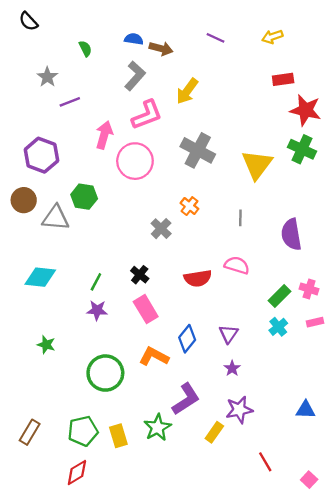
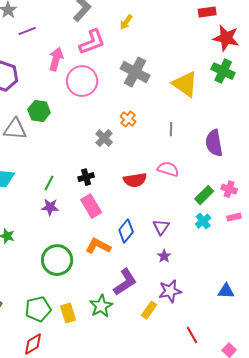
yellow arrow: (187, 91) -> (126, 22), size x0.7
yellow triangle: (257, 165) -> (185, 84), turned -32
black cross: (140, 275) -> (86, 177), turned 35

